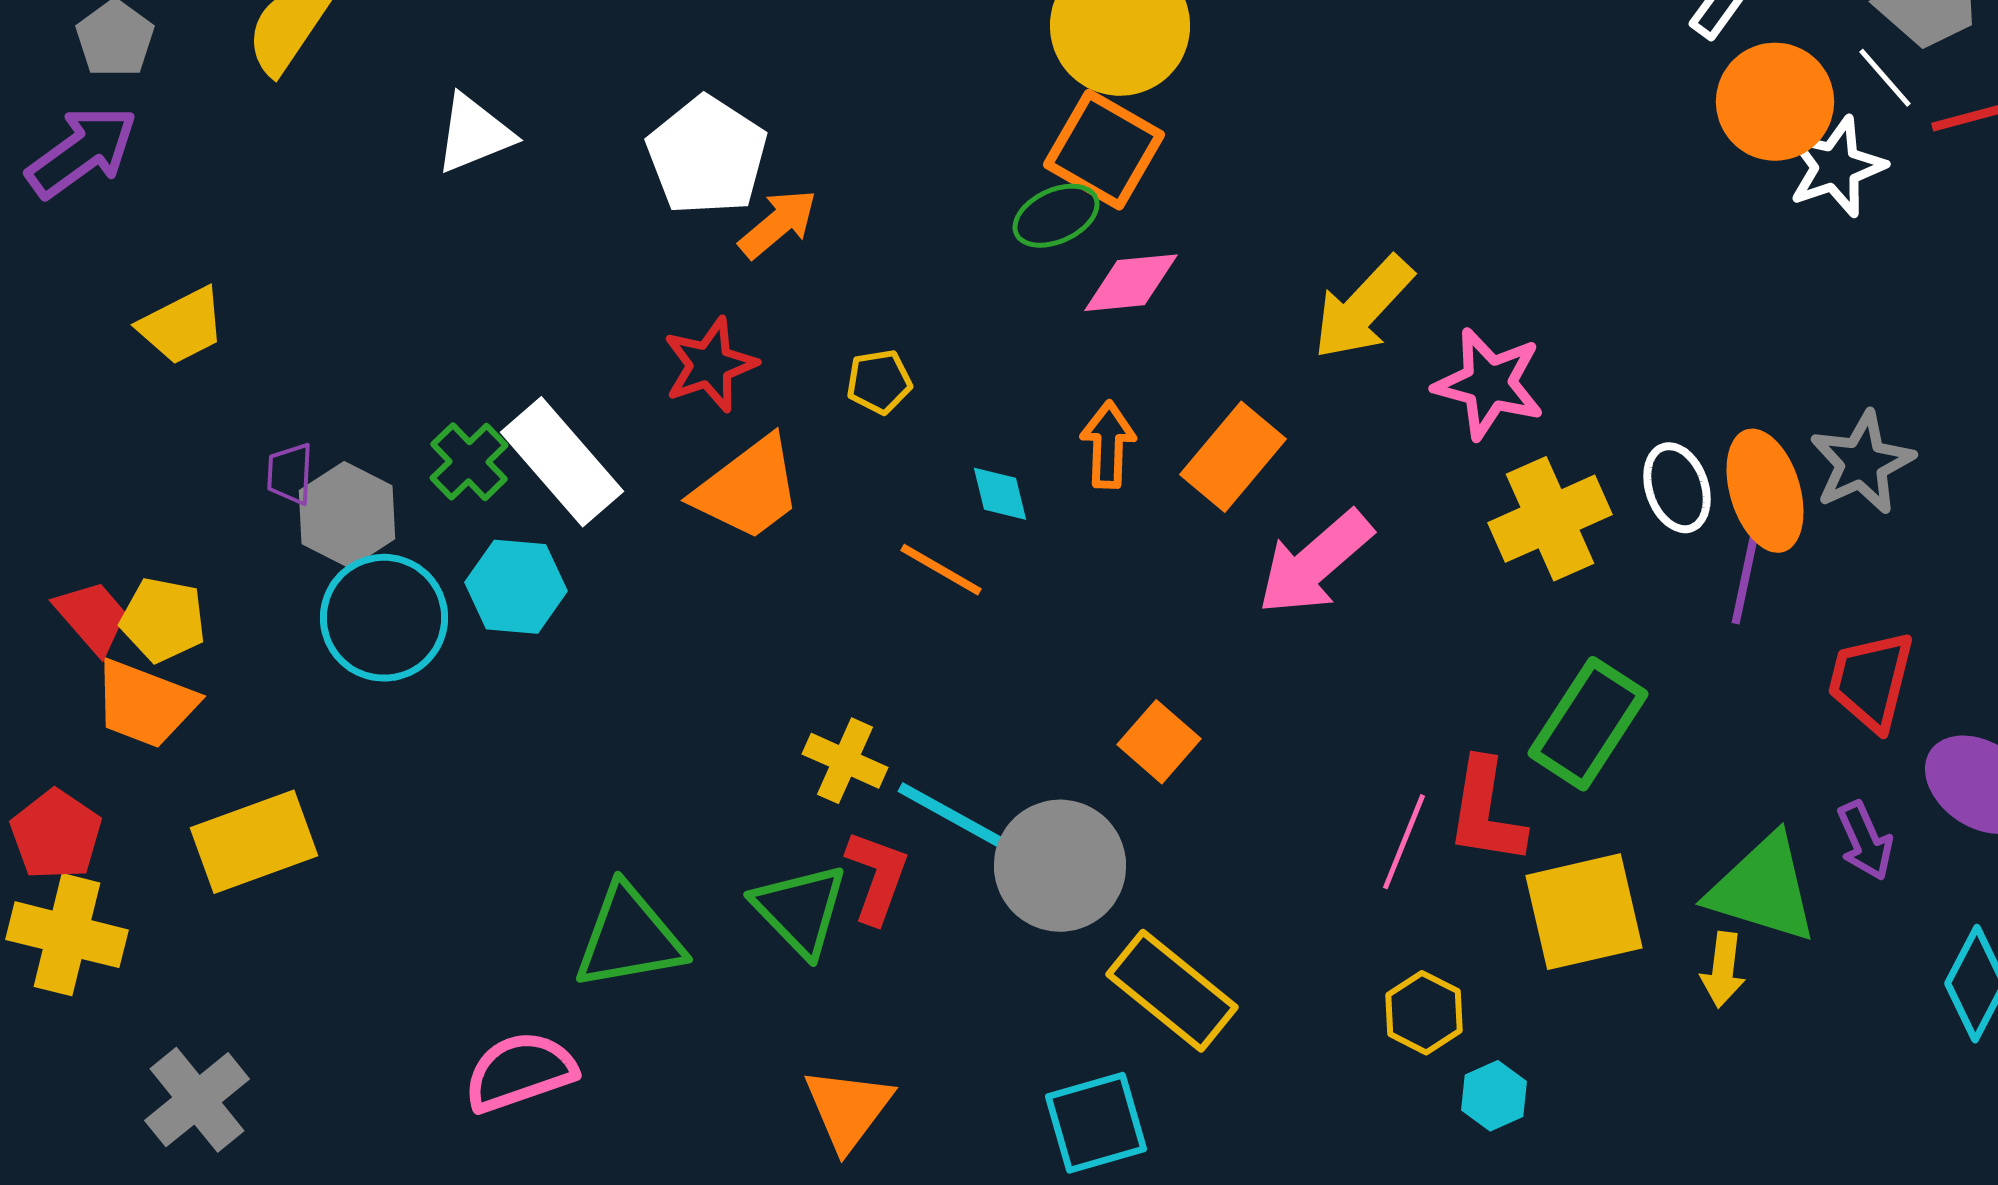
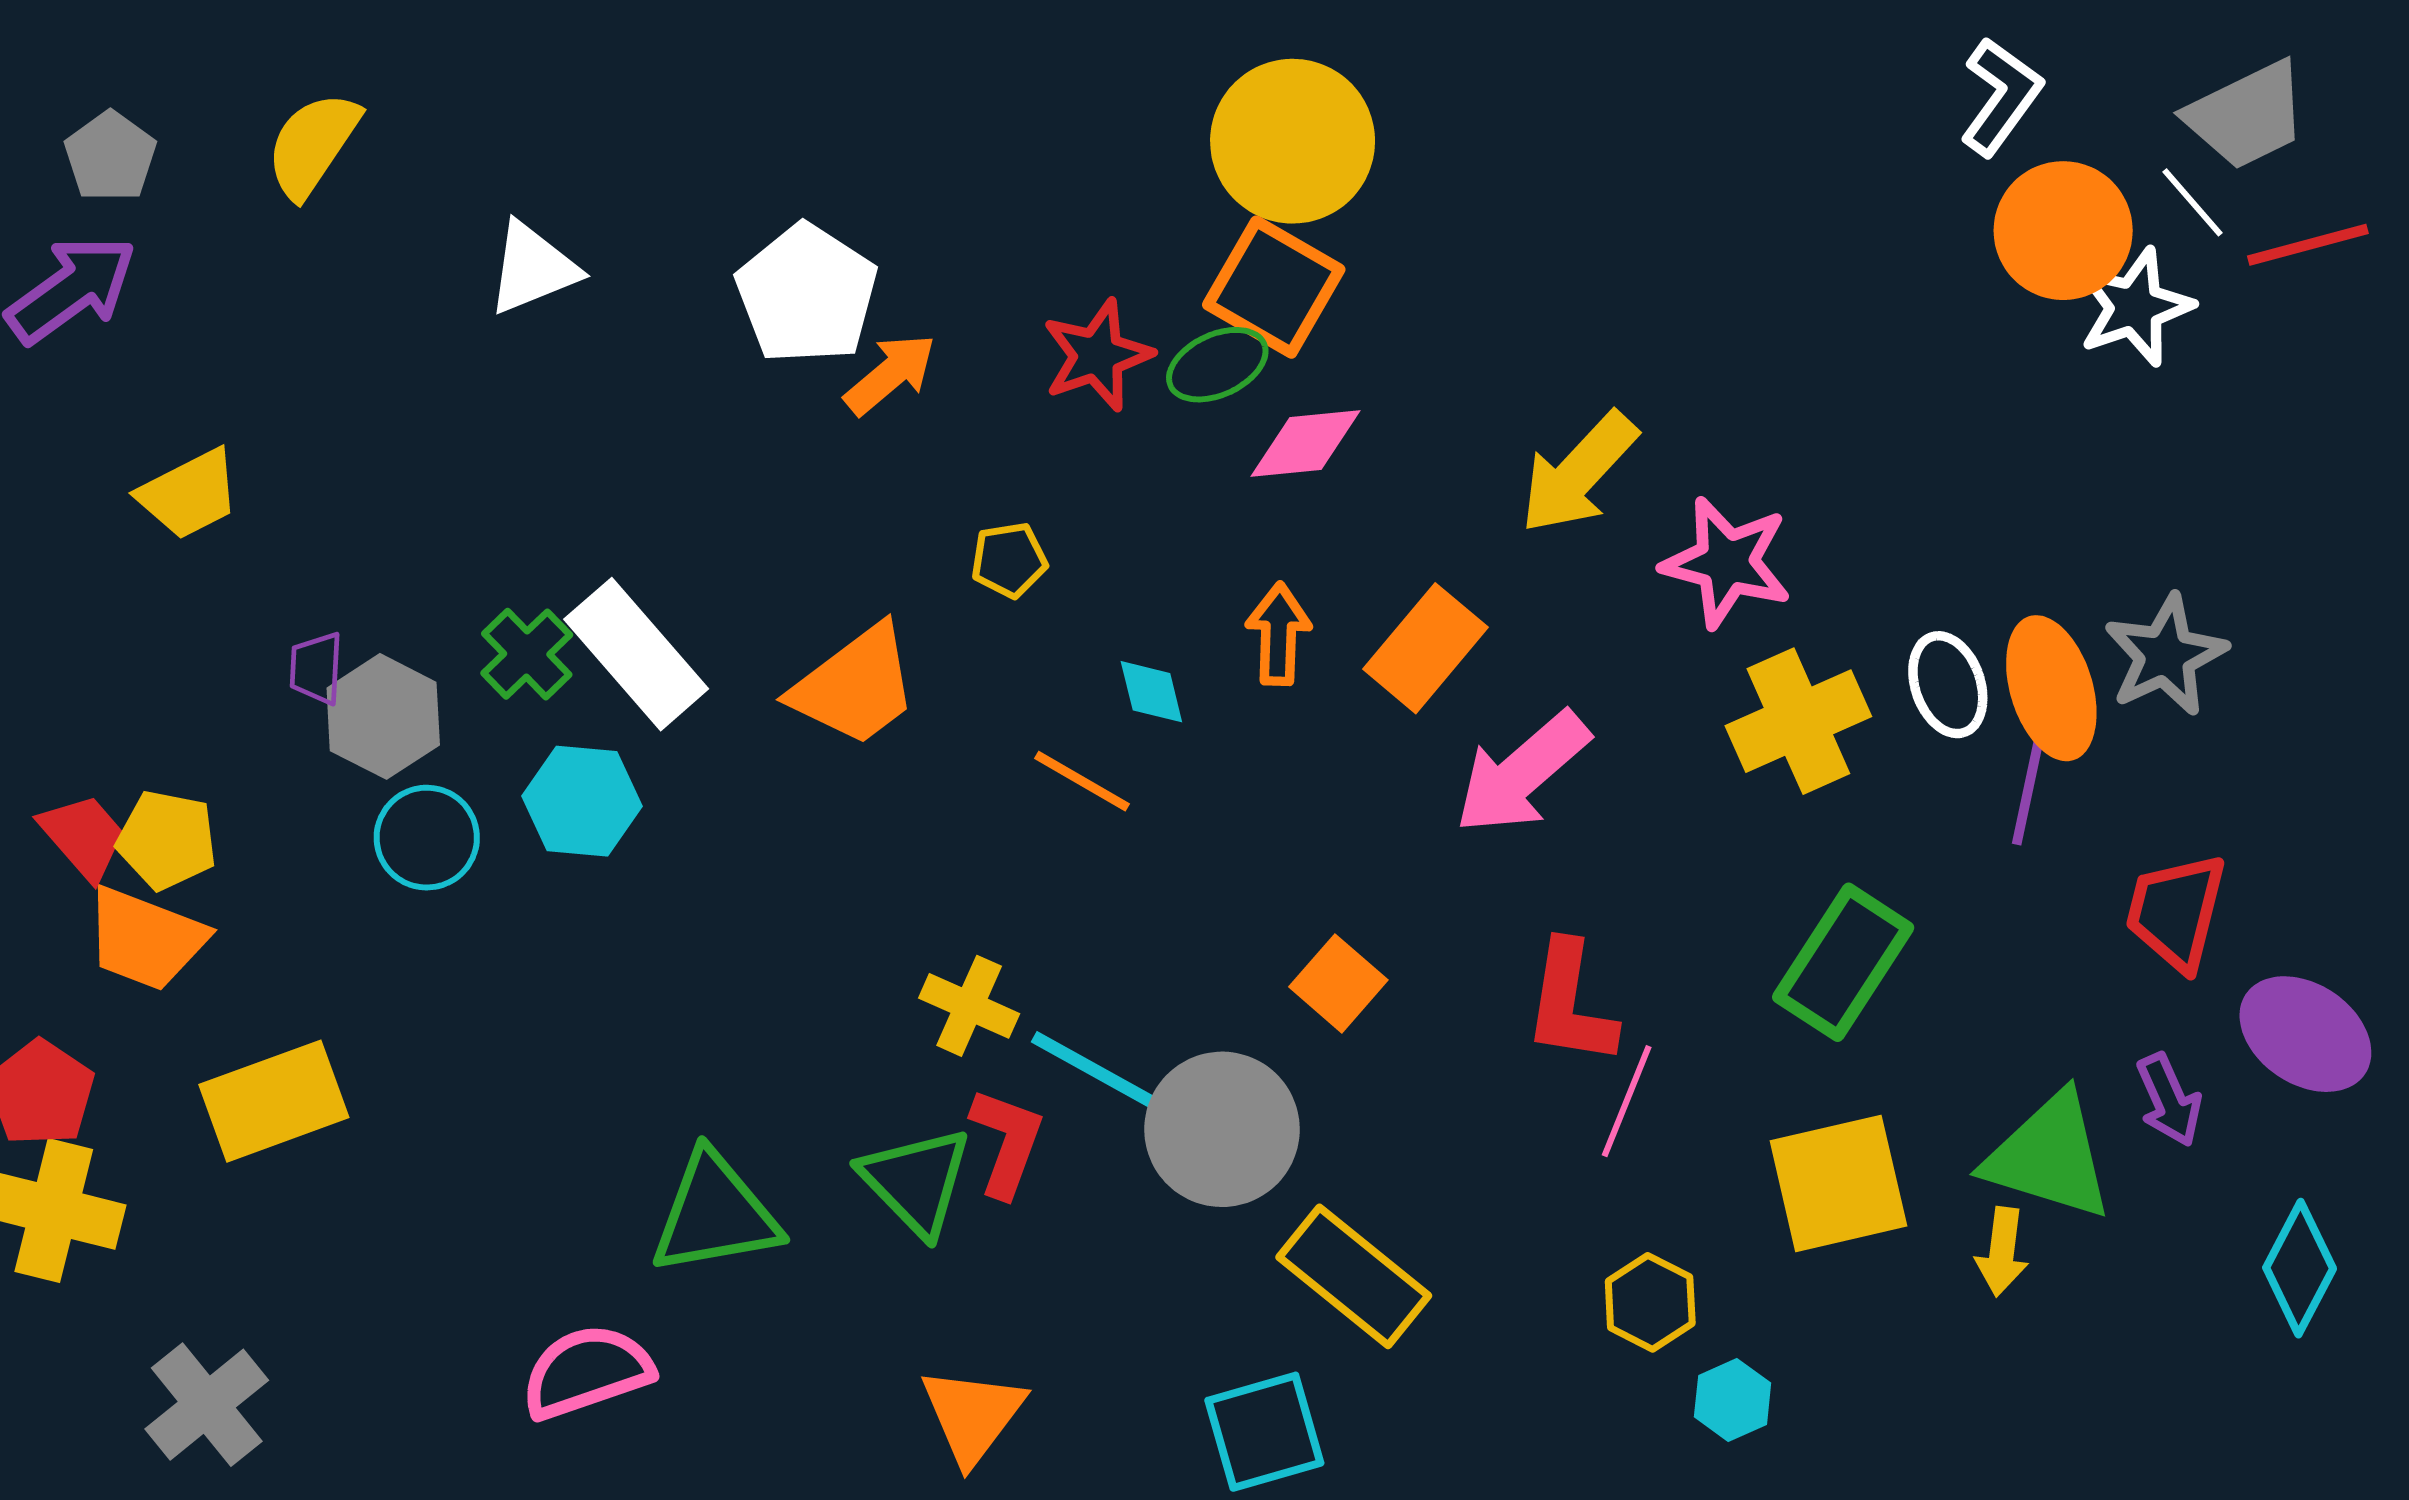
red star: (710, 365) -> (1097, 355), moved
cyan circle: (384, 618) -> (427, 838), size x0.7
red L-shape: (1486, 812) -> (1570, 1003), moved

